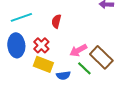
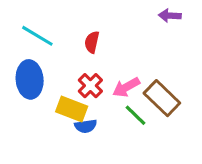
cyan line: (21, 17) -> (37, 36), turned 50
red cross: (41, 45) -> (90, 86), moved
blue semicircle: (63, 75) -> (86, 126), moved

